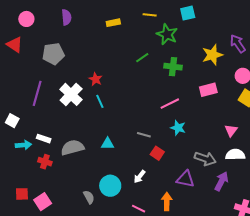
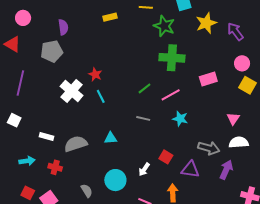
purple semicircle: (66, 17) -> (63, 27), moved
yellow star: (212, 55) -> (206, 23), moved
green line: (142, 58) -> (145, 88), moved
green cross: (173, 67) -> (172, 58), size x1.4
purple line: (37, 93) -> (20, 83), moved
gray line: (144, 135) -> (143, 118), moved
cyan arrow: (23, 145) -> (27, 161), moved
red square: (157, 153) -> (166, 157), moved
red cross: (45, 162) -> (55, 167), moved
red square: (22, 194) -> (28, 193), turned 32
gray semicircle: (89, 197) -> (87, 191), moved

